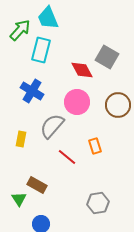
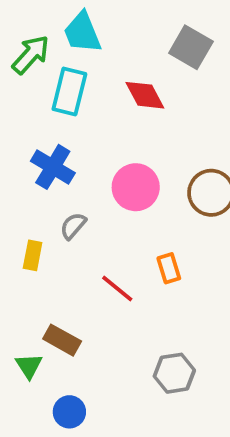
gray square: (107, 57) -> (191, 47), moved
red diamond: (82, 70) -> (145, 95), moved
gray semicircle: (52, 126) -> (73, 226), moved, size x0.6

